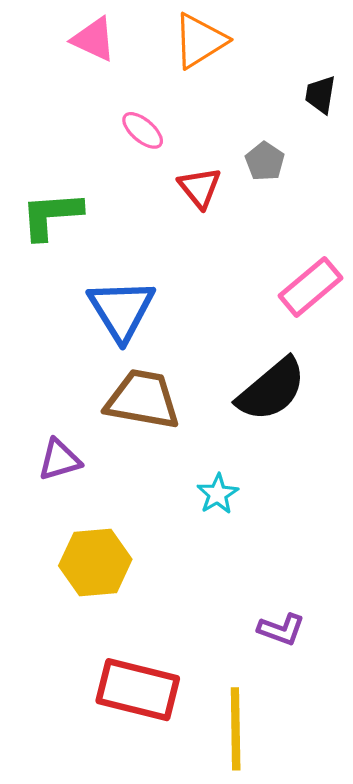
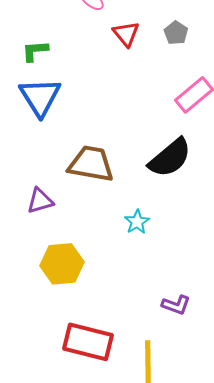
gray pentagon: (265, 161) -> (176, 33), moved
green L-shape: (51, 215) -> (35, 51), size x0.7
blue triangle: (121, 310) -> (40, 97), moved

